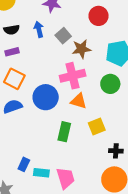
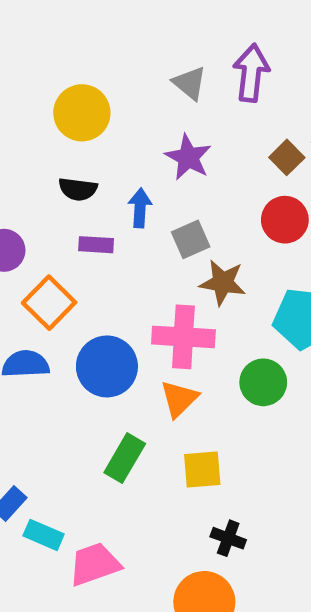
purple rectangle: (12, 52) -> (96, 245), moved
orange triangle: (79, 101) -> (179, 399), turned 42
pink trapezoid: (65, 178) -> (95, 564), turned -110

